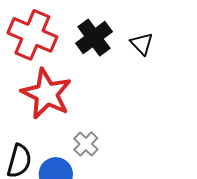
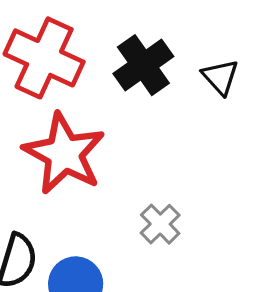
gray cross: (86, 144) -> (160, 224), moved

